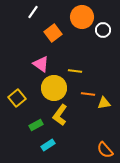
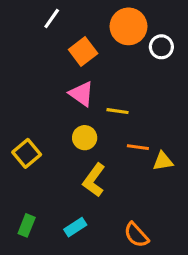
pink triangle: (41, 64) -> (81, 94), moved
yellow circle: (54, 88) -> (85, 138), size x0.6
green rectangle: (36, 125) -> (27, 225), moved, turned -40
orange semicircle: (105, 150) -> (136, 235), moved

